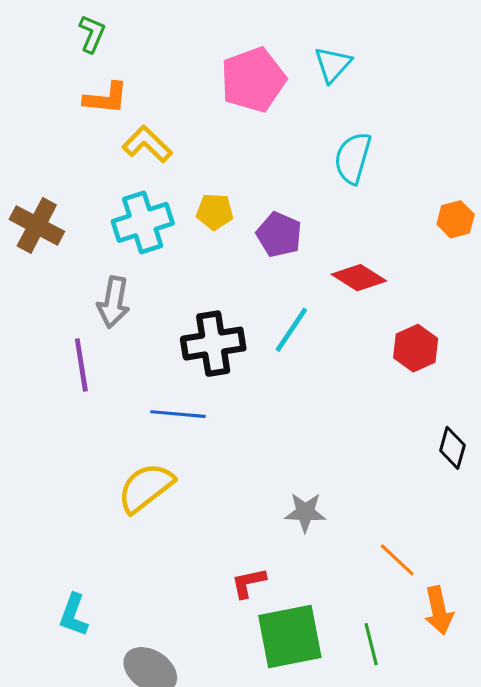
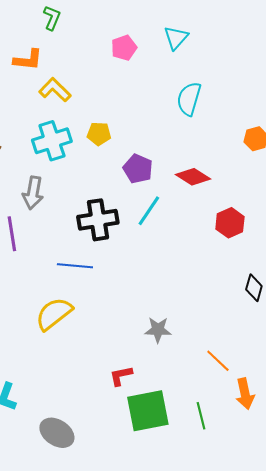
green L-shape: (92, 34) -> (52, 18), moved
pink pentagon: (253, 80) -> (124, 48), size x0.6
purple pentagon: (279, 235) -> (138, 169), moved

